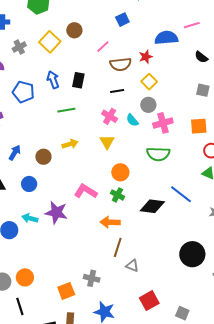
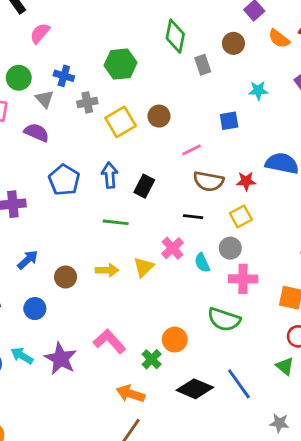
gray cross: (19, 47) -> (87, 102), moved
yellow triangle: (107, 142) -> (144, 267), moved
orange circle: (120, 172) -> (175, 340), moved

